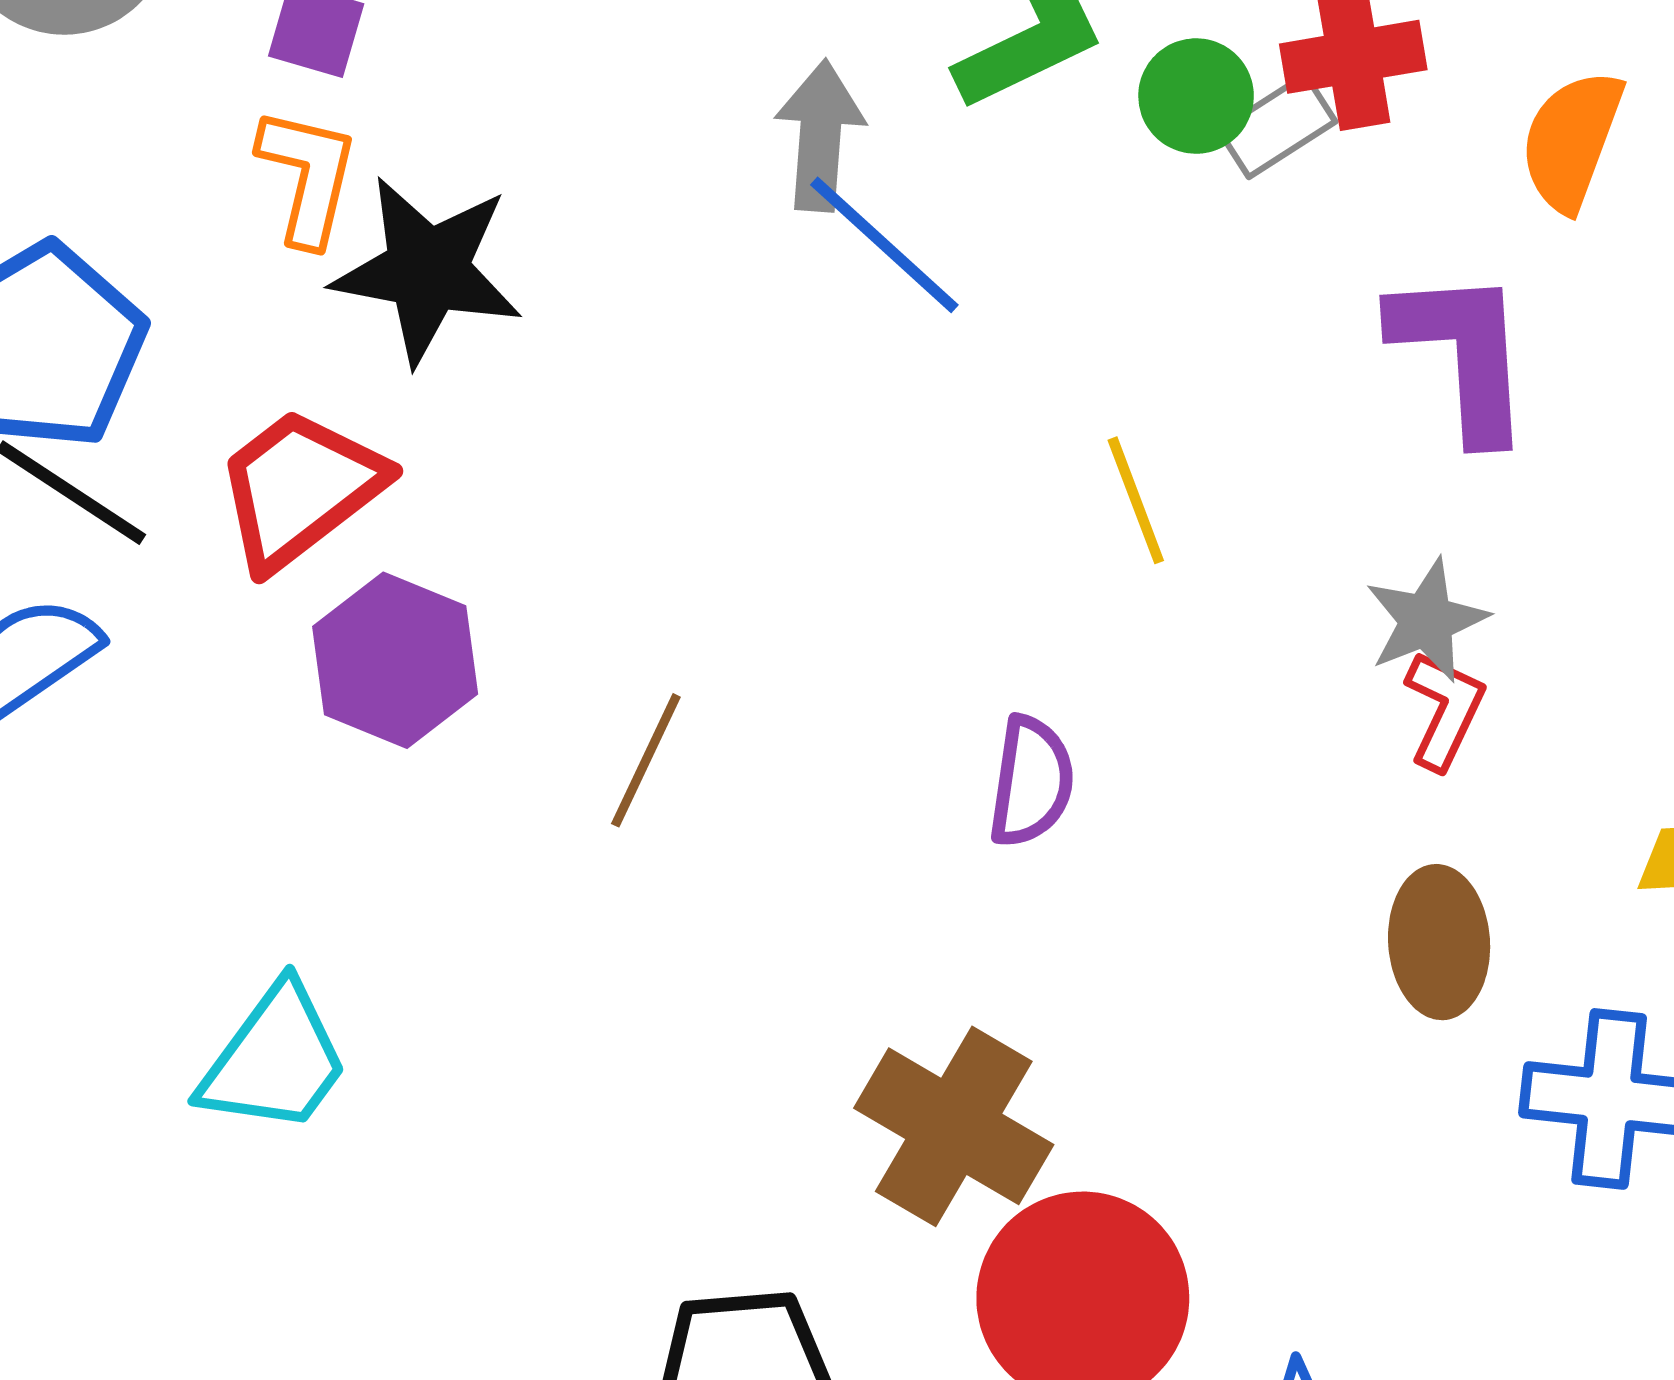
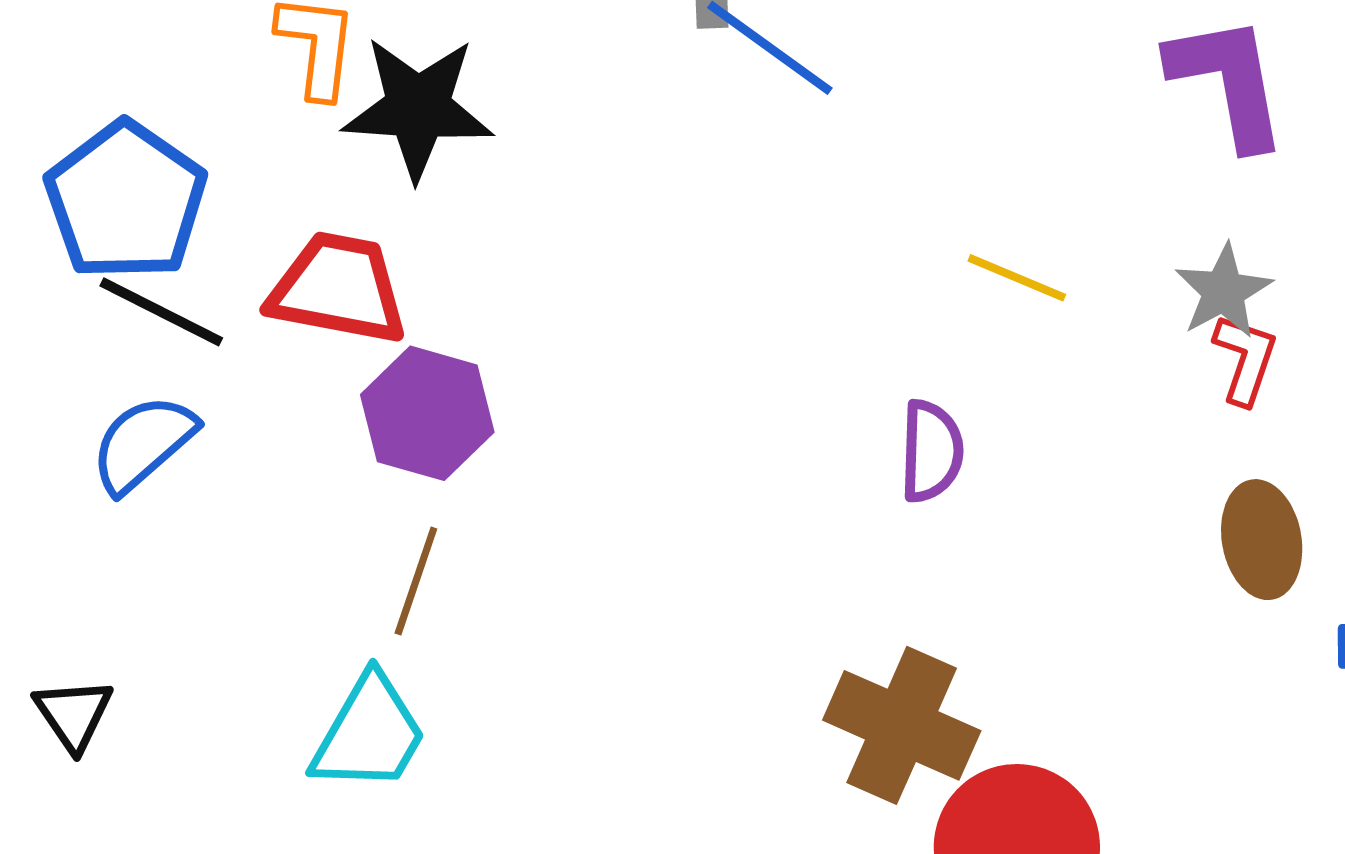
red trapezoid: (300, 488) -> (338, 288), turned 55
yellow line: (1136, 500) -> (1017, 278), moved, turned -40
brown line: (646, 760) -> (416, 581), moved

